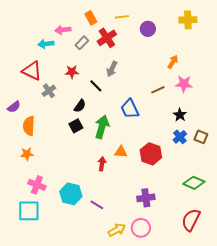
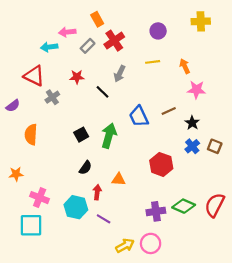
yellow line: (122, 17) -> (153, 62), moved
orange arrow: (173, 62) -> (185, 66), turned -56
brown line: (158, 90) -> (169, 111), moved
black semicircle: (80, 106) -> (85, 168), moved
purple semicircle: (14, 107) -> (13, 106), moved
orange triangle: (121, 152) -> (119, 179), moved
orange star: (27, 154) -> (16, 174), moved
red arrow: (102, 164) -> (97, 192), moved
green diamond: (194, 183) -> (184, 206), moved
red semicircle: (191, 220) -> (215, 205), moved

